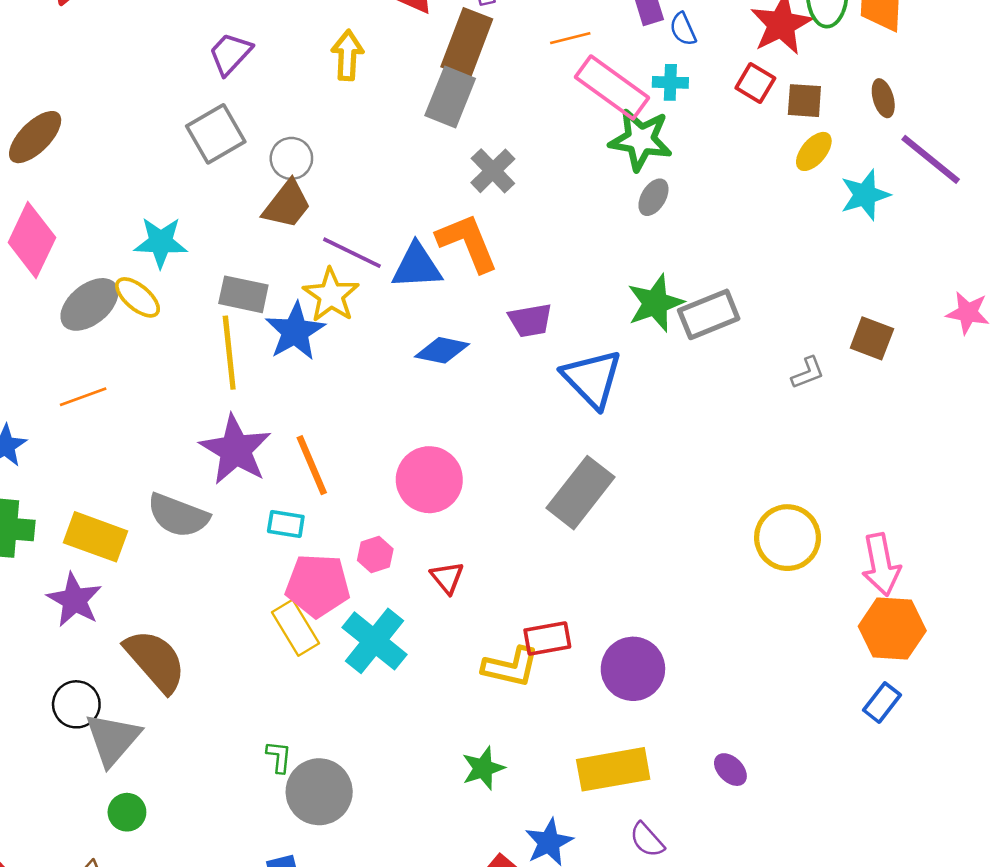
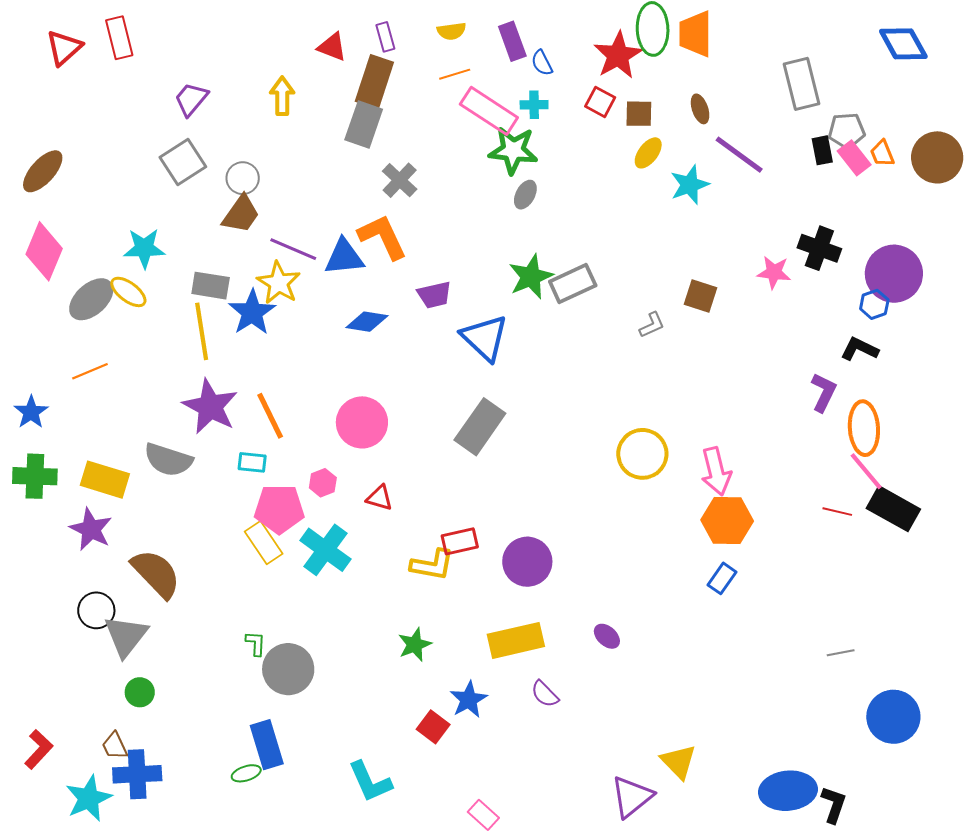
red triangle: (447, 578) -> (380, 498), turned -32

